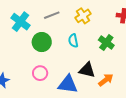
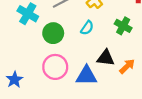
cyan semicircle: (73, 41) -> (87, 28), turned -128
pink circle: (40, 73) -> (55, 67), size x1.5

